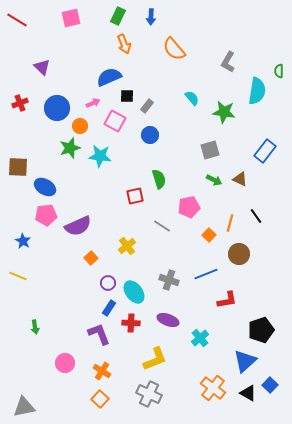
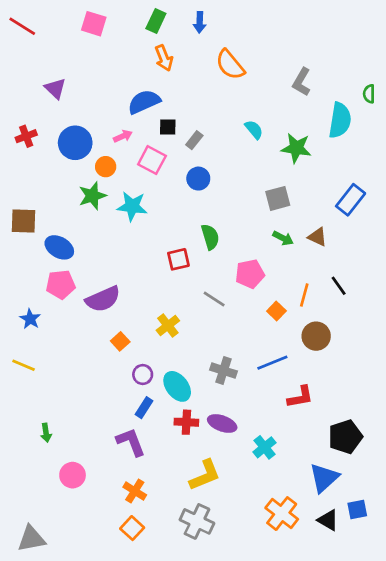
pink square: (71, 18) -> (94, 24), turned 30
red cross: (131, 323) -> (186, 422), moved
pink circle: (65, 363) -> (73, 475), moved
blue square: (270, 385) -> (357, 510), turned 35

